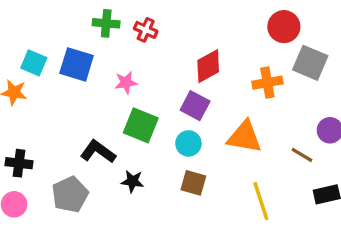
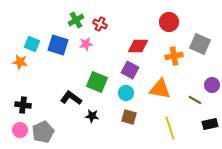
green cross: (106, 23) -> (76, 20), turned -35
red circle: (284, 27) -> (169, 22), moved
red diamond: (208, 66) -> (138, 46), turned 30
pink star: (126, 83) -> (86, 44), moved
gray pentagon: (70, 194) -> (43, 132), moved

